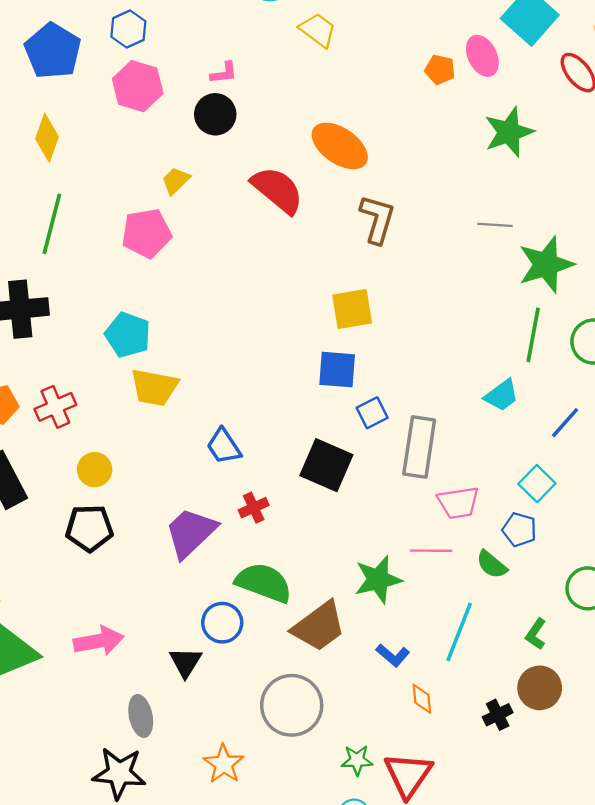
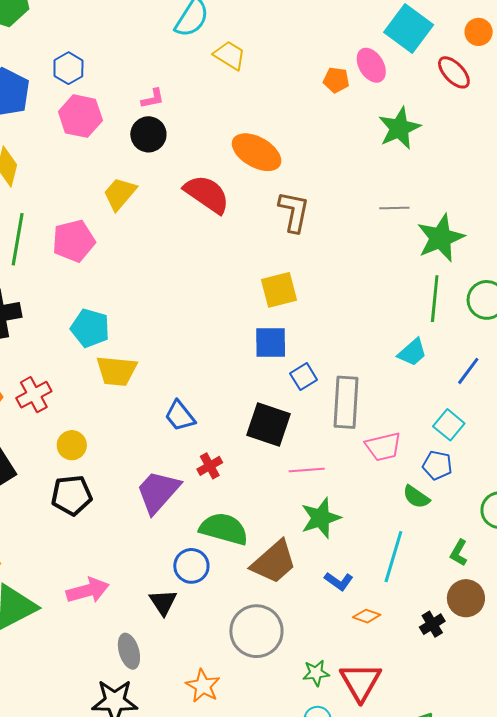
yellow trapezoid: (176, 181) -> (120, 194), size x1.4
pink pentagon: (146, 233) -> (74, 241), moved
pink line: (431, 551) -> (307, 470), moved
orange diamond: (422, 699) -> (367, 616), turned -60

